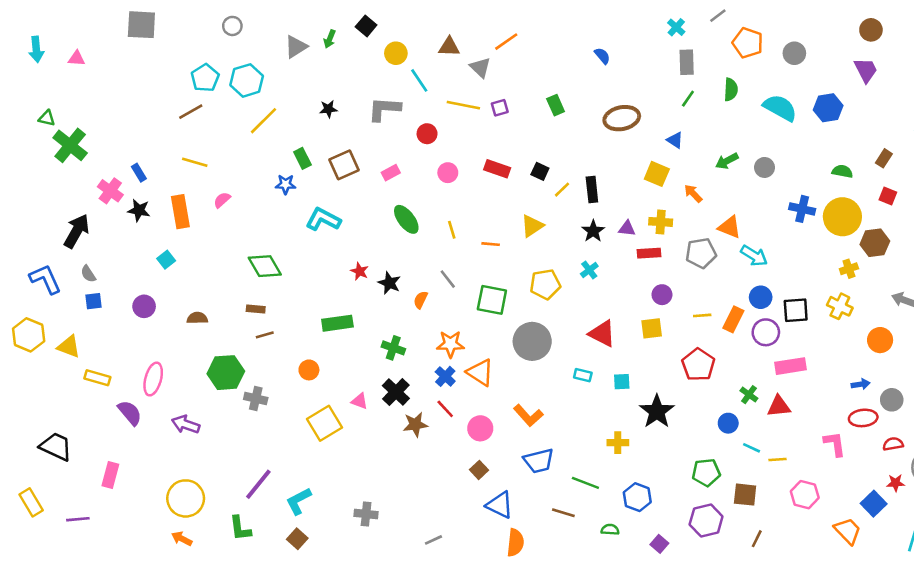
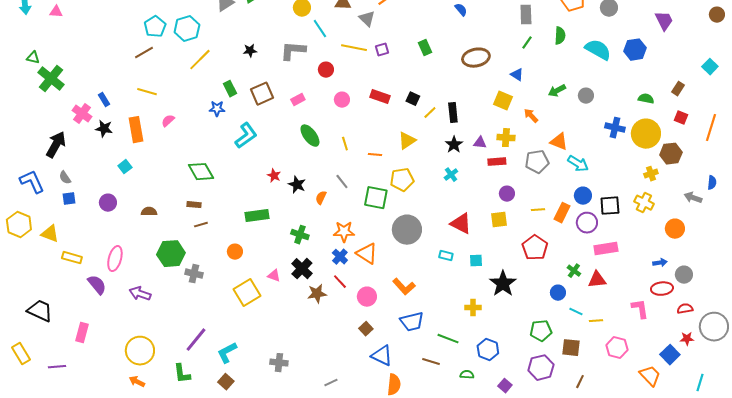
cyan L-shape: (323, 219) -> (246, 136), turned 116
yellow pentagon: (545, 284) -> (402, 180), moved

